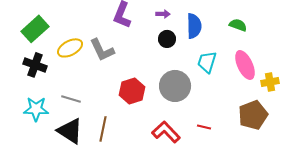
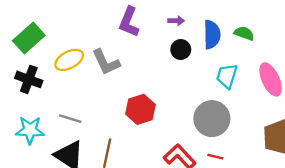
green semicircle: (238, 25) -> (244, 33), moved
gray circle: (175, 86) -> (212, 119), moved
red line: (204, 127) -> (215, 157), moved

